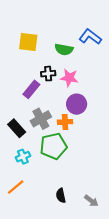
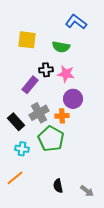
blue L-shape: (90, 37) -> (76, 22), moved
green pentagon: (53, 146) -> (51, 139), turned -30
cyan cross: (23, 157) -> (22, 149), turned 32

